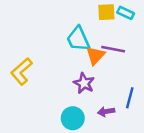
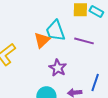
orange triangle: (95, 55) -> (42, 40), moved

